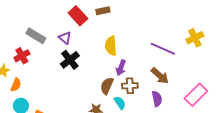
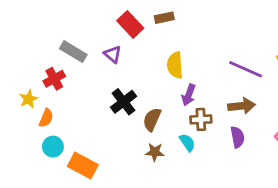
black cross: (70, 60) -> (124, 102), moved
brown arrow: (160, 76) -> (242, 106), turned -48
brown semicircle: (107, 86) -> (152, 119), moved

